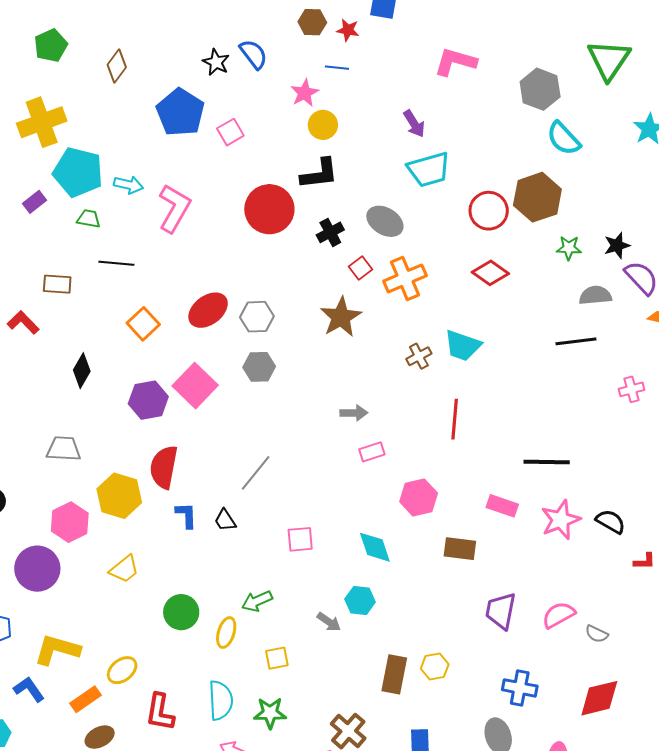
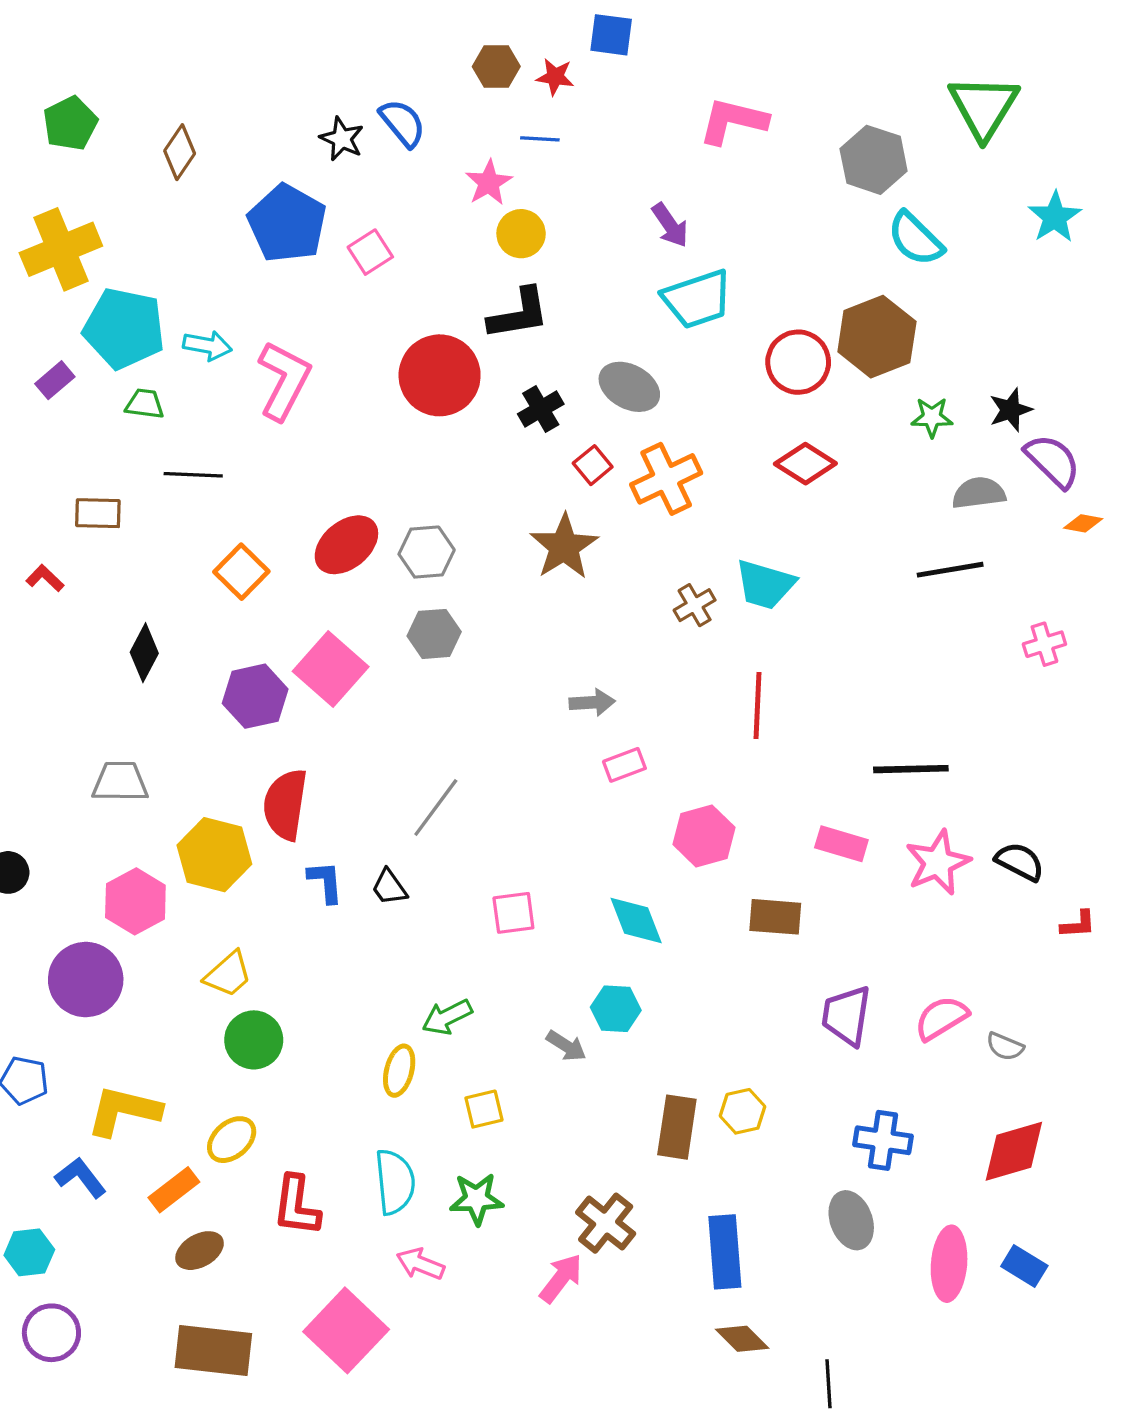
red L-shape: (23, 322) -> (45, 578), size x0.7
green circle: (181, 612) -> (254, 1040), moved

